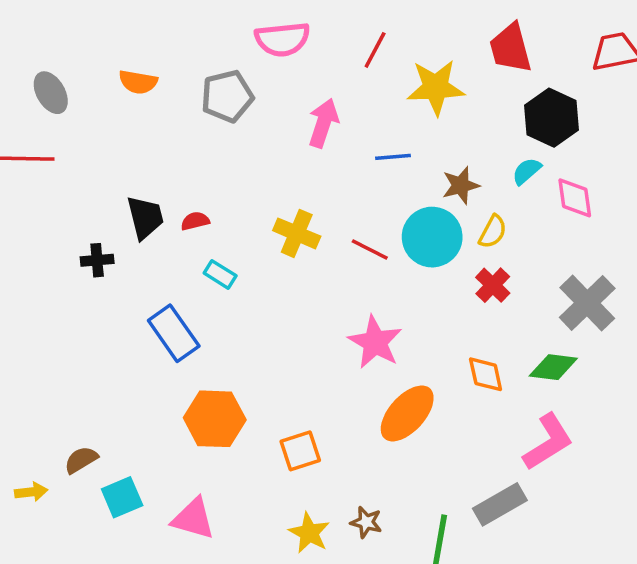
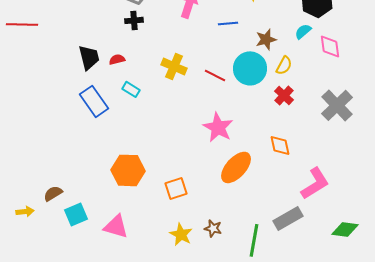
black cross: (97, 260) -> (134, 20), moved
blue rectangle: (174, 333) -> (94, 101), moved
green diamond: (553, 367) -> (345, 229), moved

